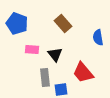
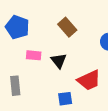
red trapezoid: (83, 73) -> (89, 80), turned -75
gray rectangle: (45, 78) -> (15, 86), moved

